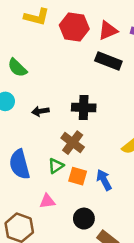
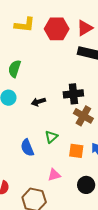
green semicircle: (17, 68) -> (15, 69), turned 72
brown cross: (73, 143) -> (83, 116), moved
blue semicircle: (20, 164) -> (27, 148), size x0.7
green triangle: (56, 166) -> (51, 137), moved

